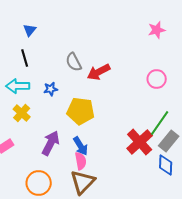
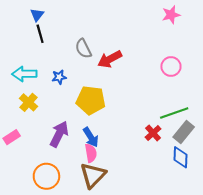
black line: (25, 58) -> (40, 34), moved
green line: (160, 123) -> (174, 113), turned 36
red cross: (140, 142) -> (153, 133), size x0.6

